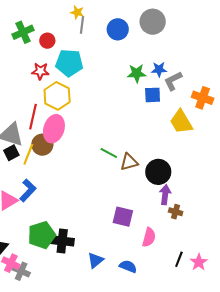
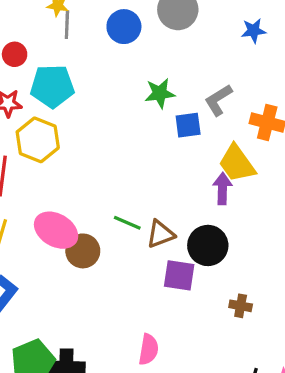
blue star: (159, 69) -> (254, 31), moved
pink ellipse: (54, 129) -> (56, 230), moved, turned -72
brown circle: (42, 145) -> (83, 251), moved
purple arrow: (165, 195) -> (222, 189), moved
purple square: (123, 217) -> (179, 275), moved
pink semicircle: (149, 237) -> (149, 349), moved

